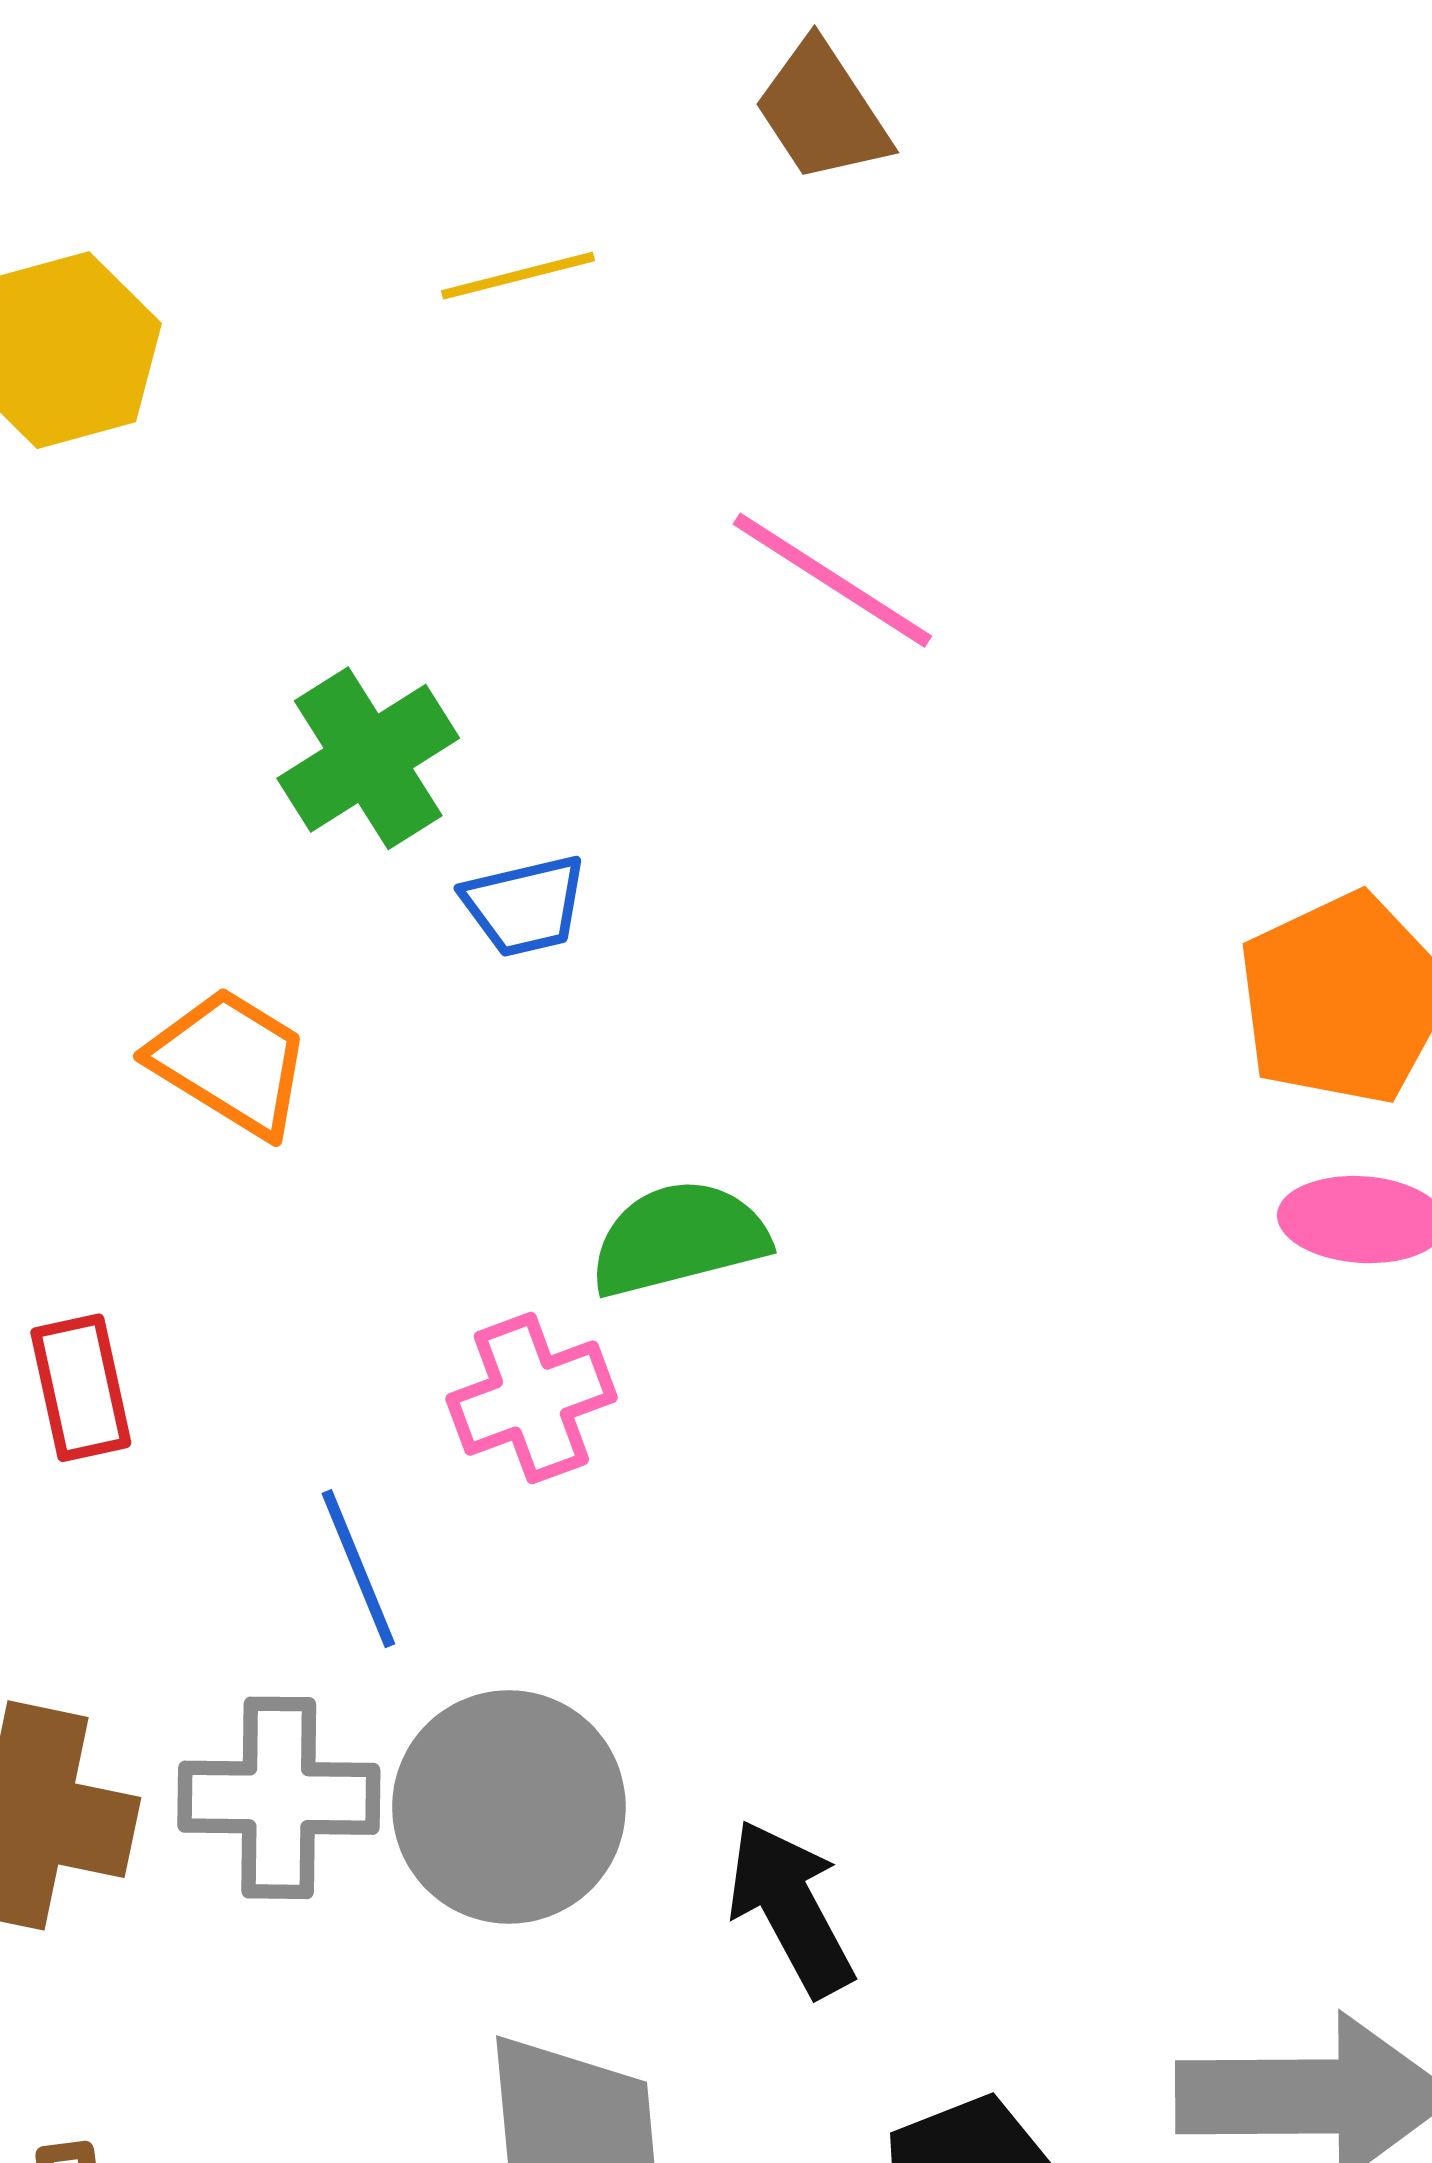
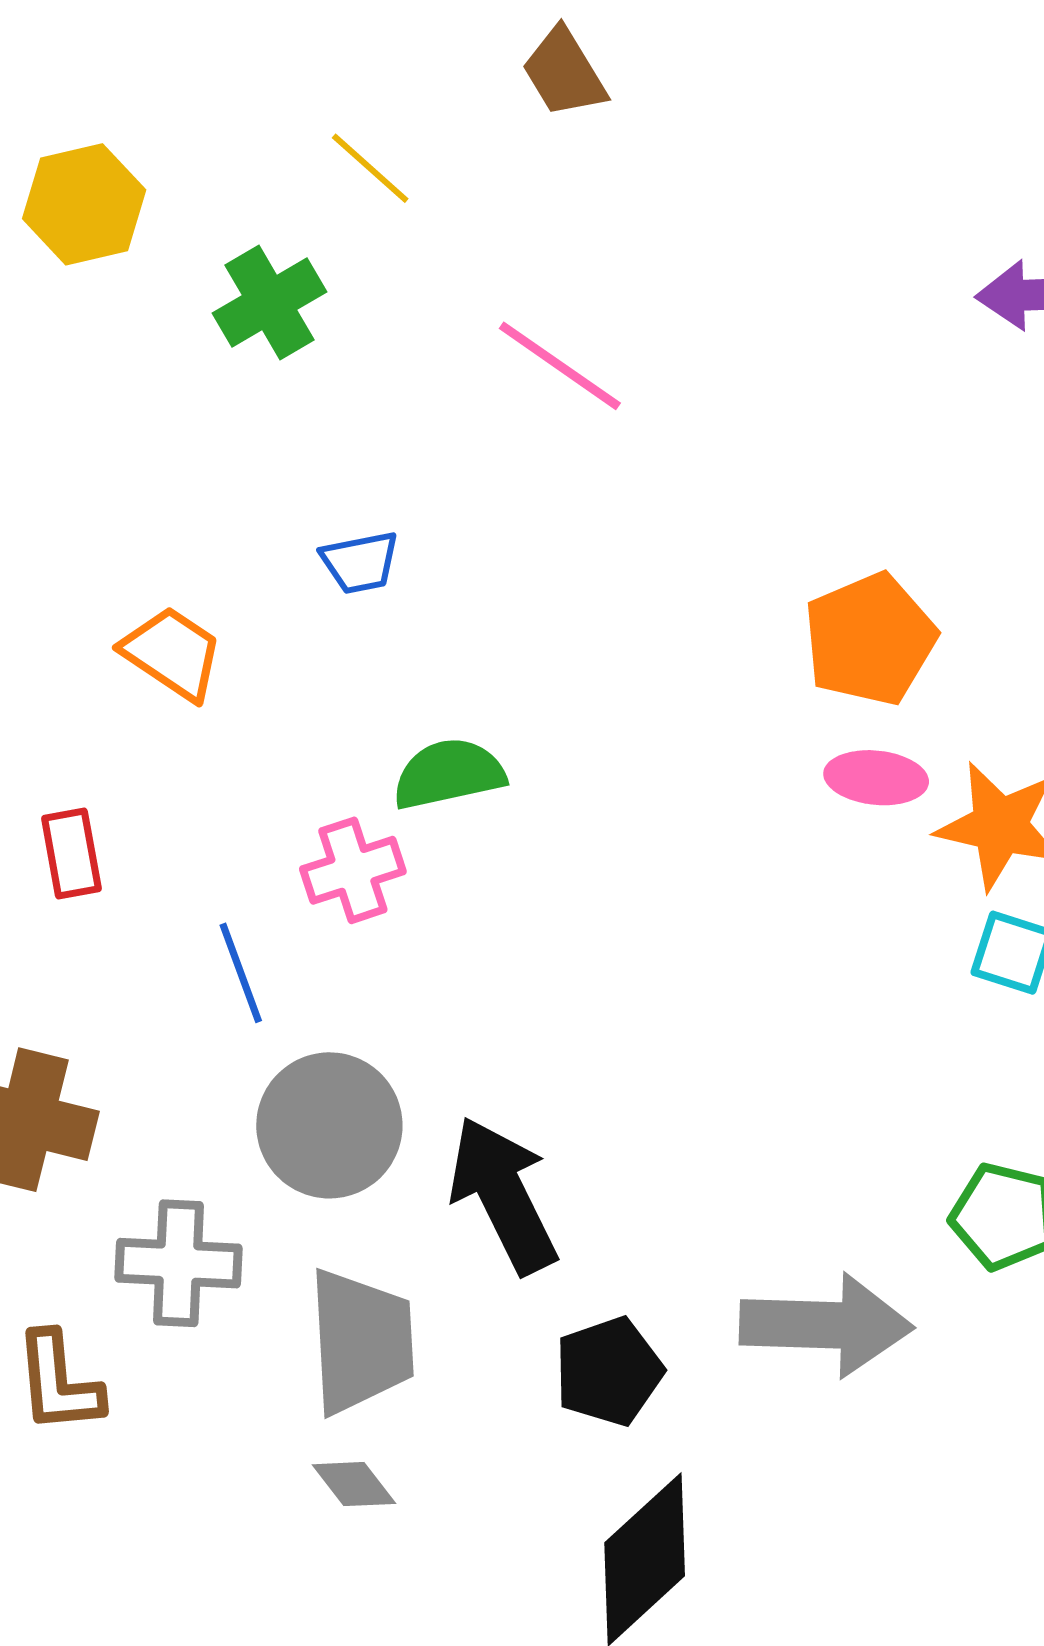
yellow line: (518, 276) -> (370, 168), turned 54
green cross: (368, 758) -> (270, 303), moved
gray cross: (279, 1798) -> (179, 1263), moved
black arrow: (791, 1908) -> (503, 1195), size x1.4

